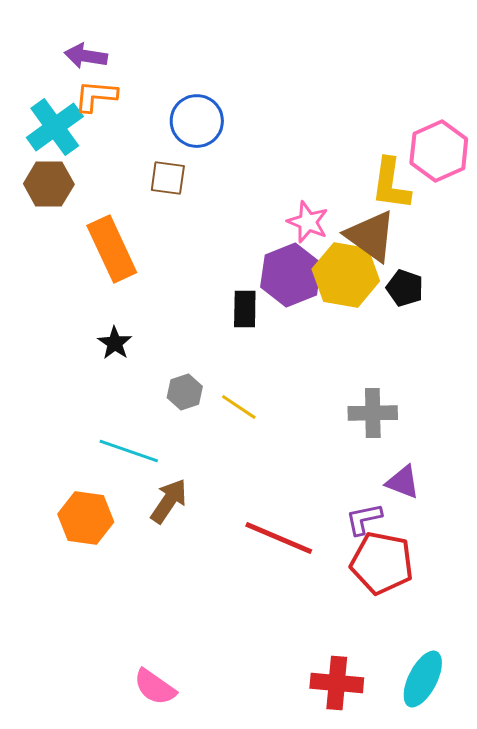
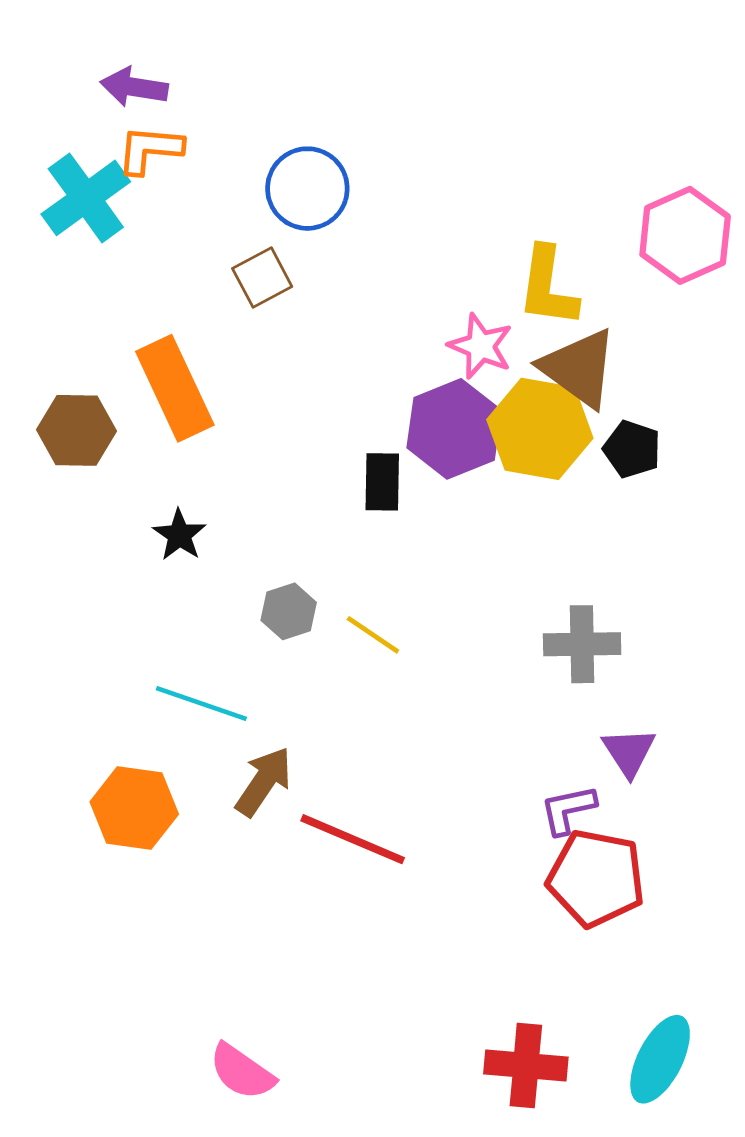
brown square: (168, 178) -> (262, 277), turned -36
brown hexagon: (49, 184) -> (76, 430), moved
yellow L-shape: (391, 184) -> (548, 287), moved
purple triangle: (403, 482) -> (629, 752), turned 36
red line: (279, 538) -> (353, 839), moved

